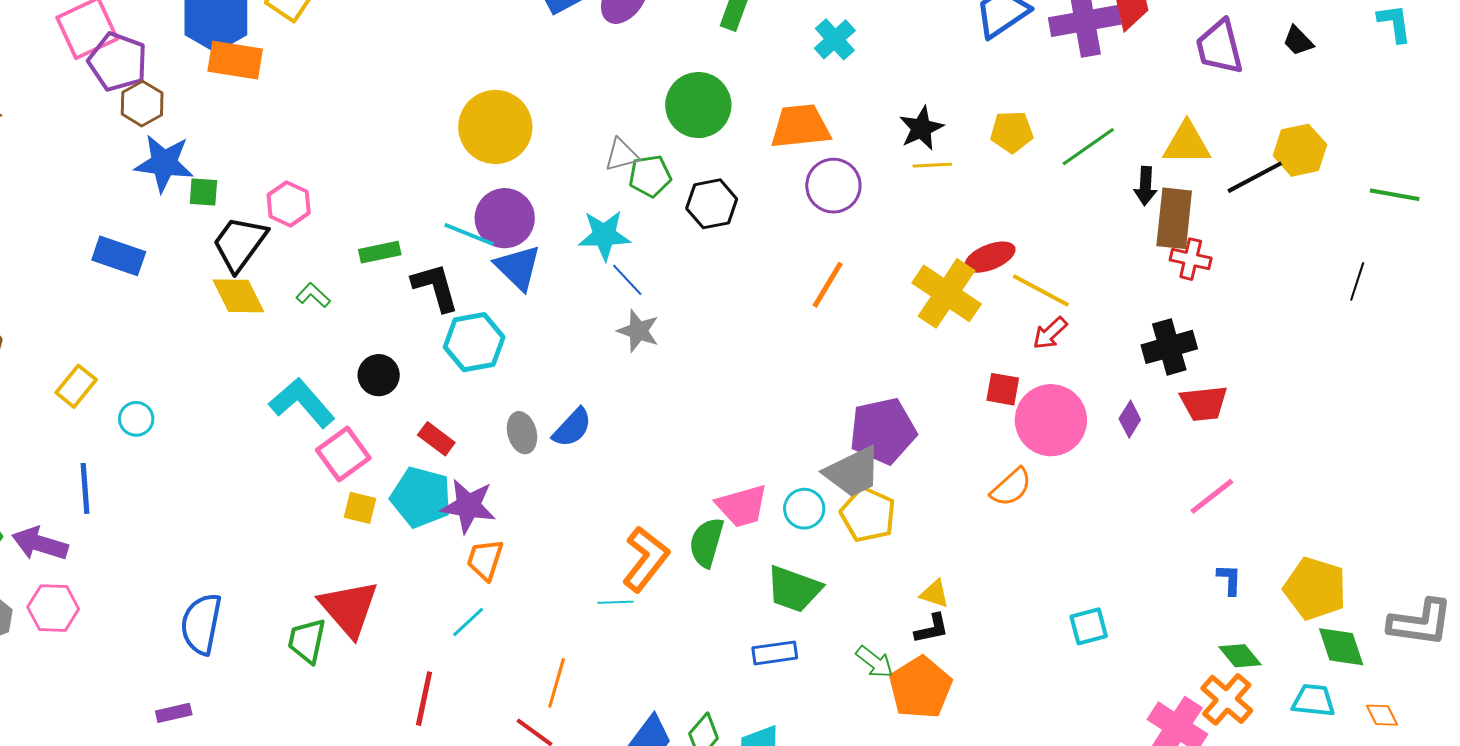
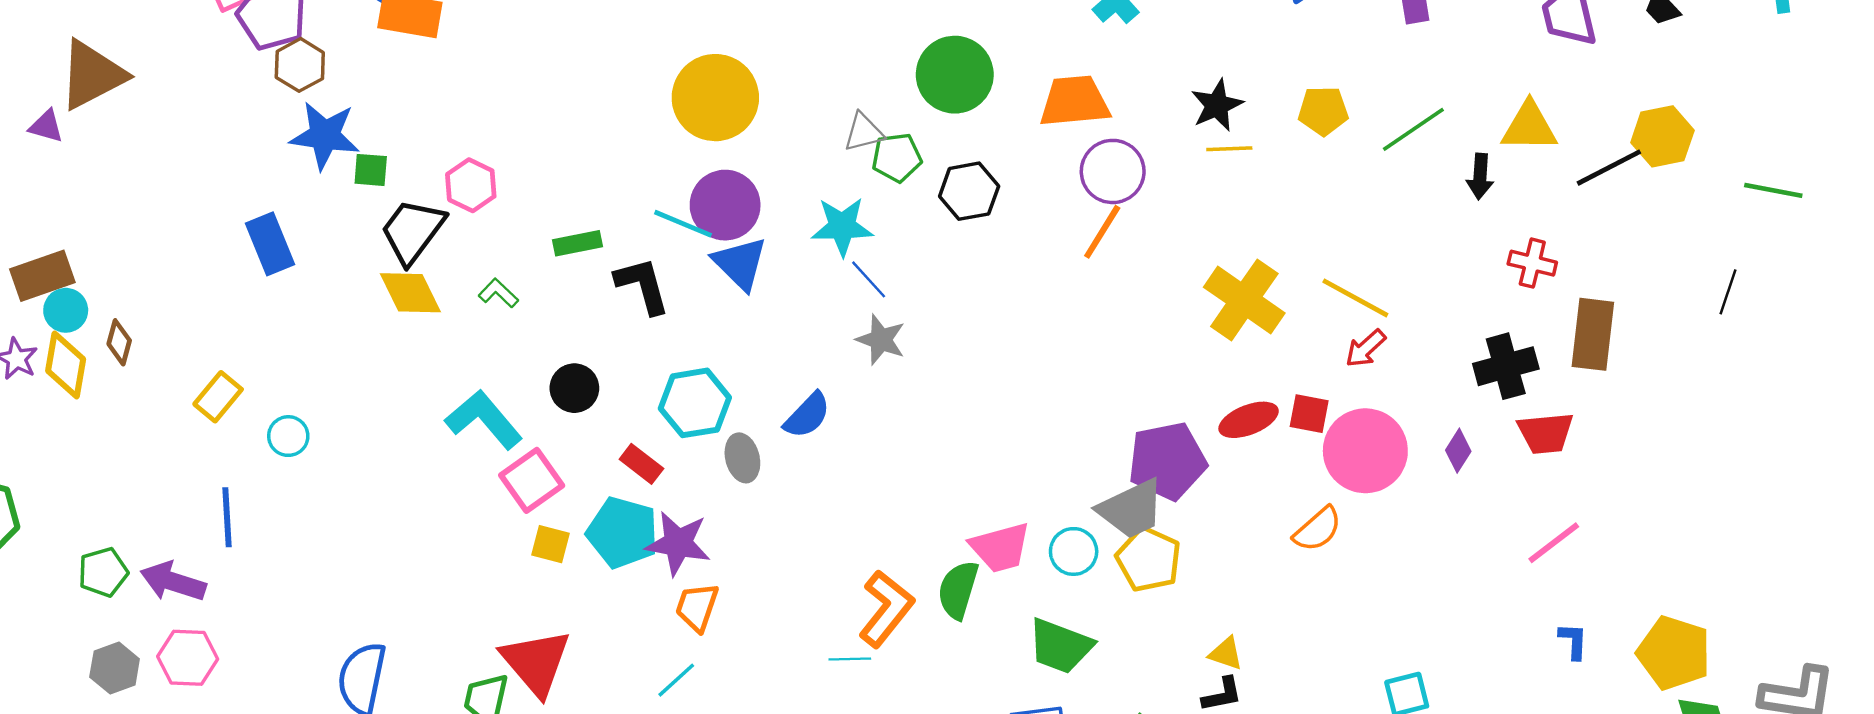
brown rectangle: (1174, 218) -> (1593, 334), moved
blue rectangle: (119, 256) -> (270, 244), turned 48
red ellipse: (990, 257) -> (1249, 420), moved
orange line: (828, 285) -> (1102, 232), moved
cyan hexagon: (474, 342) -> (695, 403), moved
blue semicircle: (572, 428) -> (807, 415), moved

